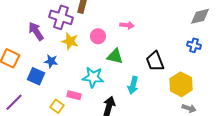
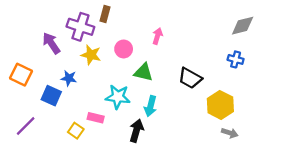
pink arrow: (127, 25) -> (157, 36), turned -80
black trapezoid: (155, 61) -> (190, 78), turned -40
cyan arrow: (133, 85) -> (150, 106), moved

